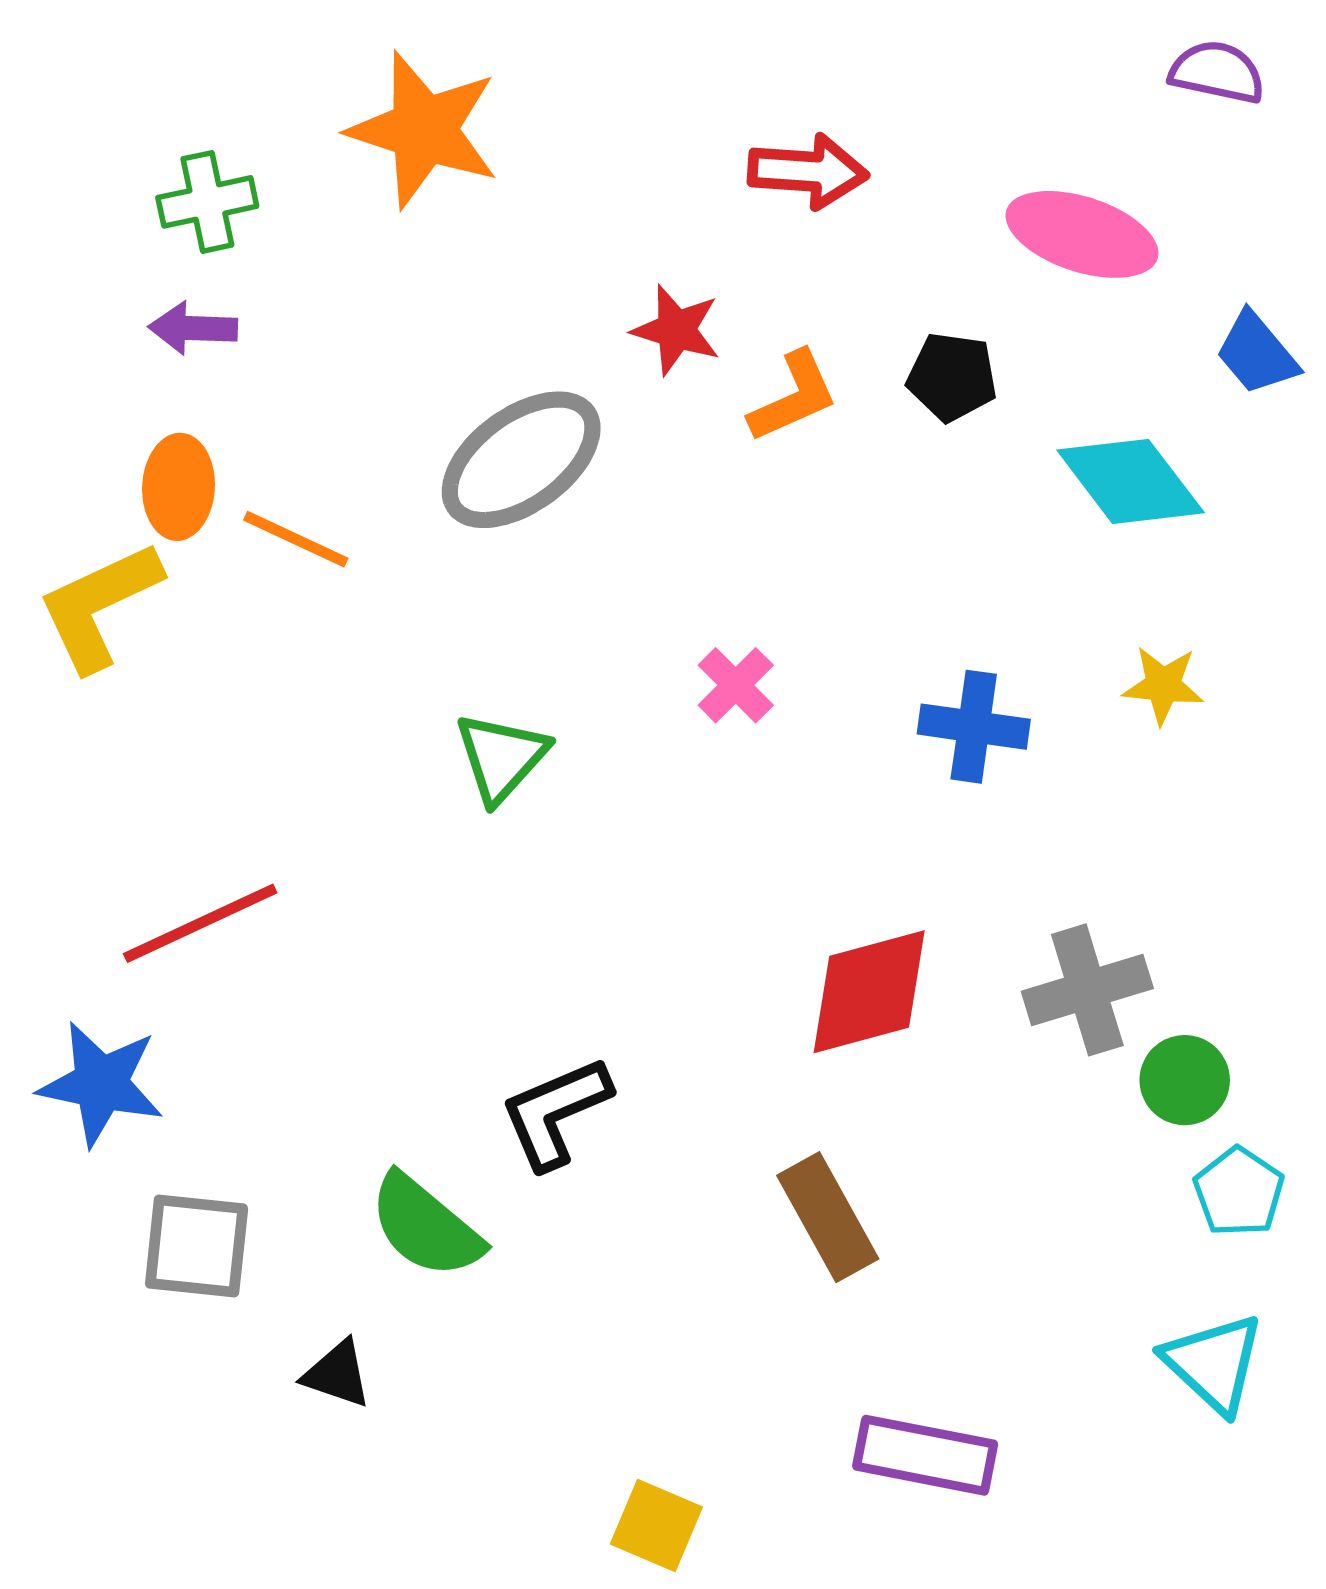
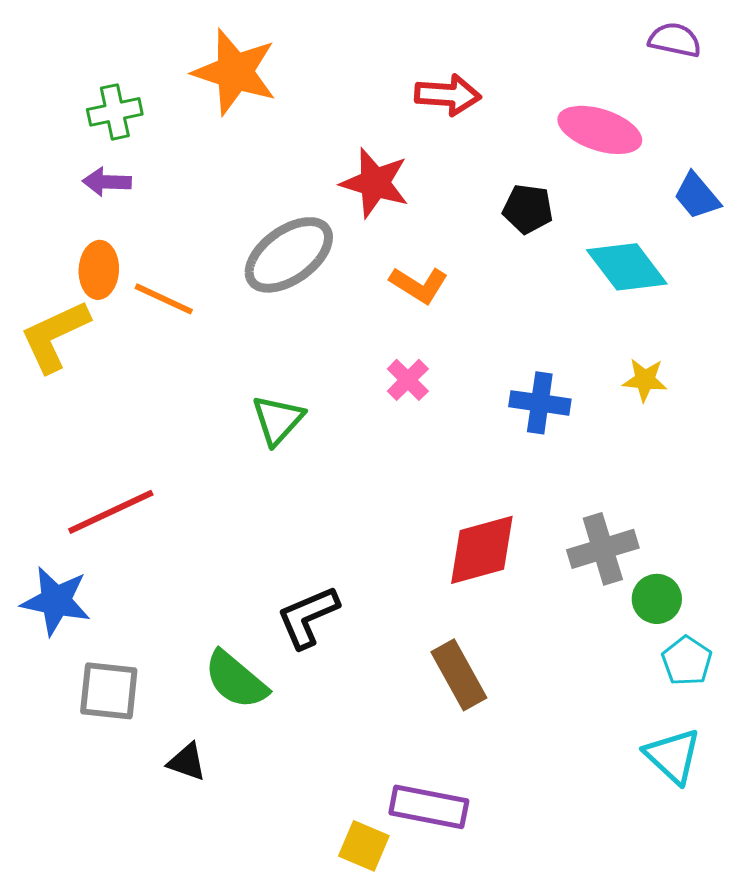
red star: (676, 330) -> (375, 183), size x1.4
orange L-shape: (793, 397) -> (419, 285), moved, turned 56
purple rectangle: (925, 1455) -> (429, 807), moved

